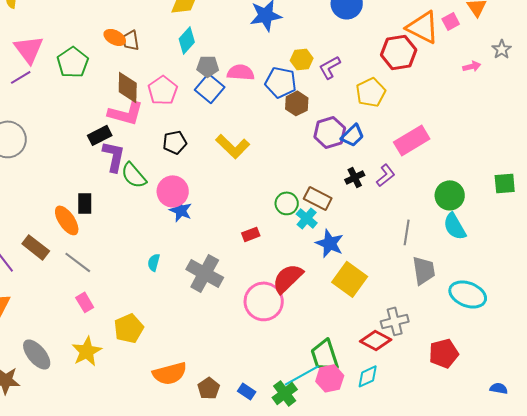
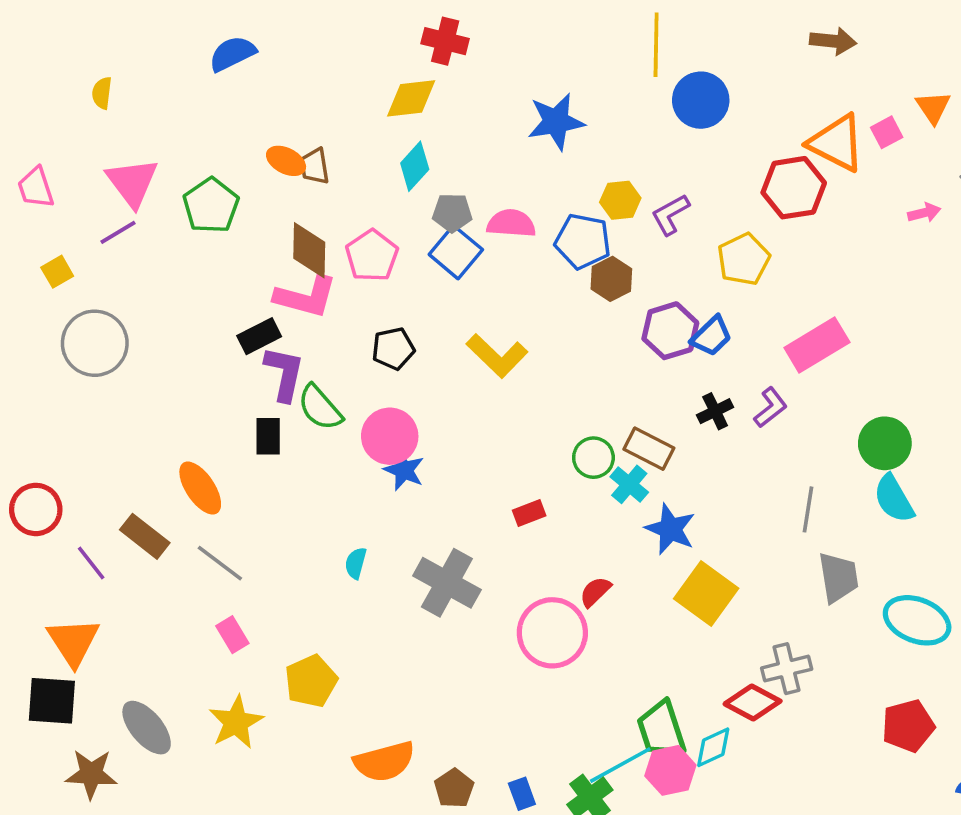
black rectangle: (85, 203) -> (268, 436), moved
red semicircle: (288, 278) -> (595, 592), size x0.6
red pentagon: (444, 353) -> (908, 726), moved
cyan diamond: (368, 376) -> (713, 747), moved
blue rectangle: (247, 391) -> (522, 794), turned 36

